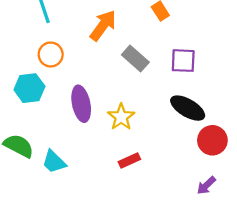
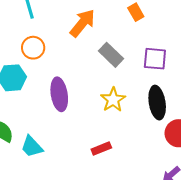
black ellipse: (188, 108) -> (157, 103), turned 48
yellow star: (121, 117) -> (113, 100), moved

